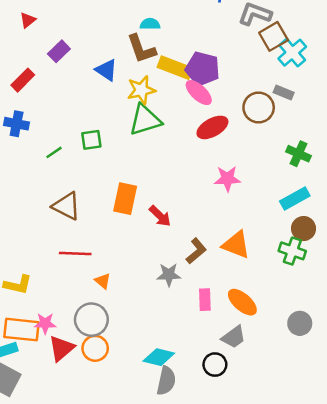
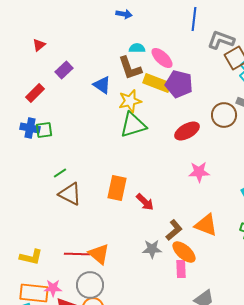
pink ellipse: (199, 93) -> (162, 58), moved
green square: (91, 140) -> (44, 130), moved
green line: (54, 152) -> (60, 173), moved
red line: (75, 253) -> (77, 254), moved
orange triangle: (103, 281) -> (99, 254), size x1.6
orange ellipse: (242, 302) -> (184, 252), moved

